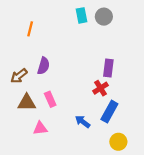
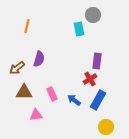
cyan rectangle: (82, 15) -> (79, 29), moved
pink rectangle: (50, 99) -> (52, 94), moved
blue arrow: (83, 122) -> (74, 100), moved

